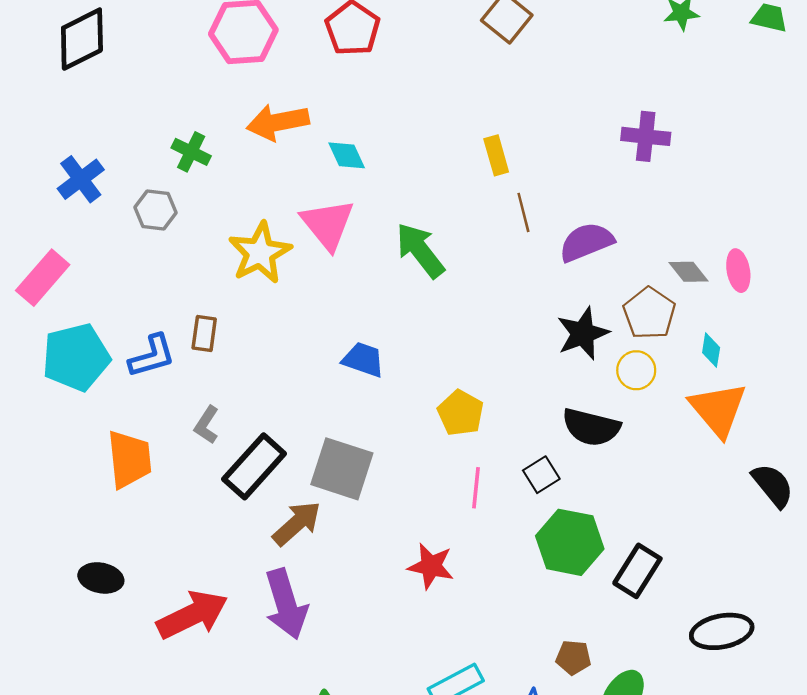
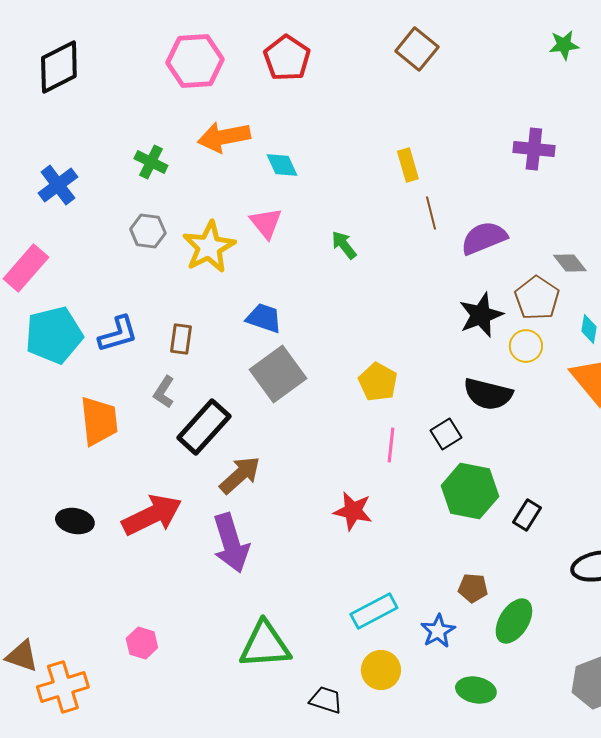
gray hexagon: (156, 210) -> (148, 231), moved
pink triangle: (328, 224) -> (266, 223), size x0.7
green arrow: (420, 250) -> (344, 245), size x0.6
brown rectangle: (204, 333) -> (181, 339), moved
blue trapezoid: (363, 360) -> (264, 318), moved
gray square: (342, 469) -> (278, 374), moved, turned 36
black rectangle: (637, 571) -> (527, 515), size x0.7
red arrow: (192, 615) -> (152, 515), moved

